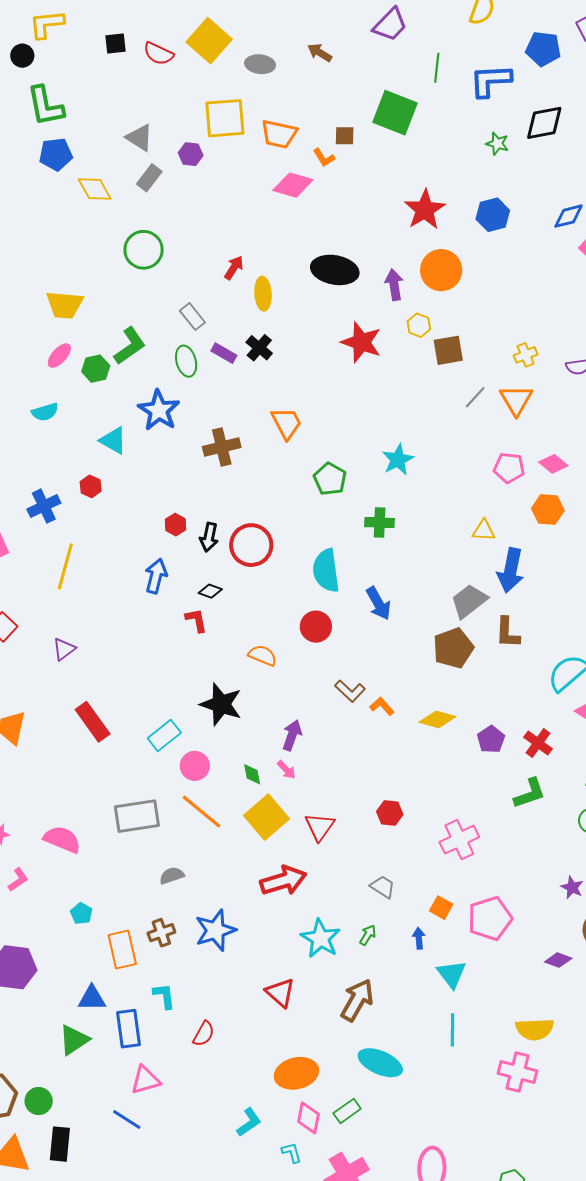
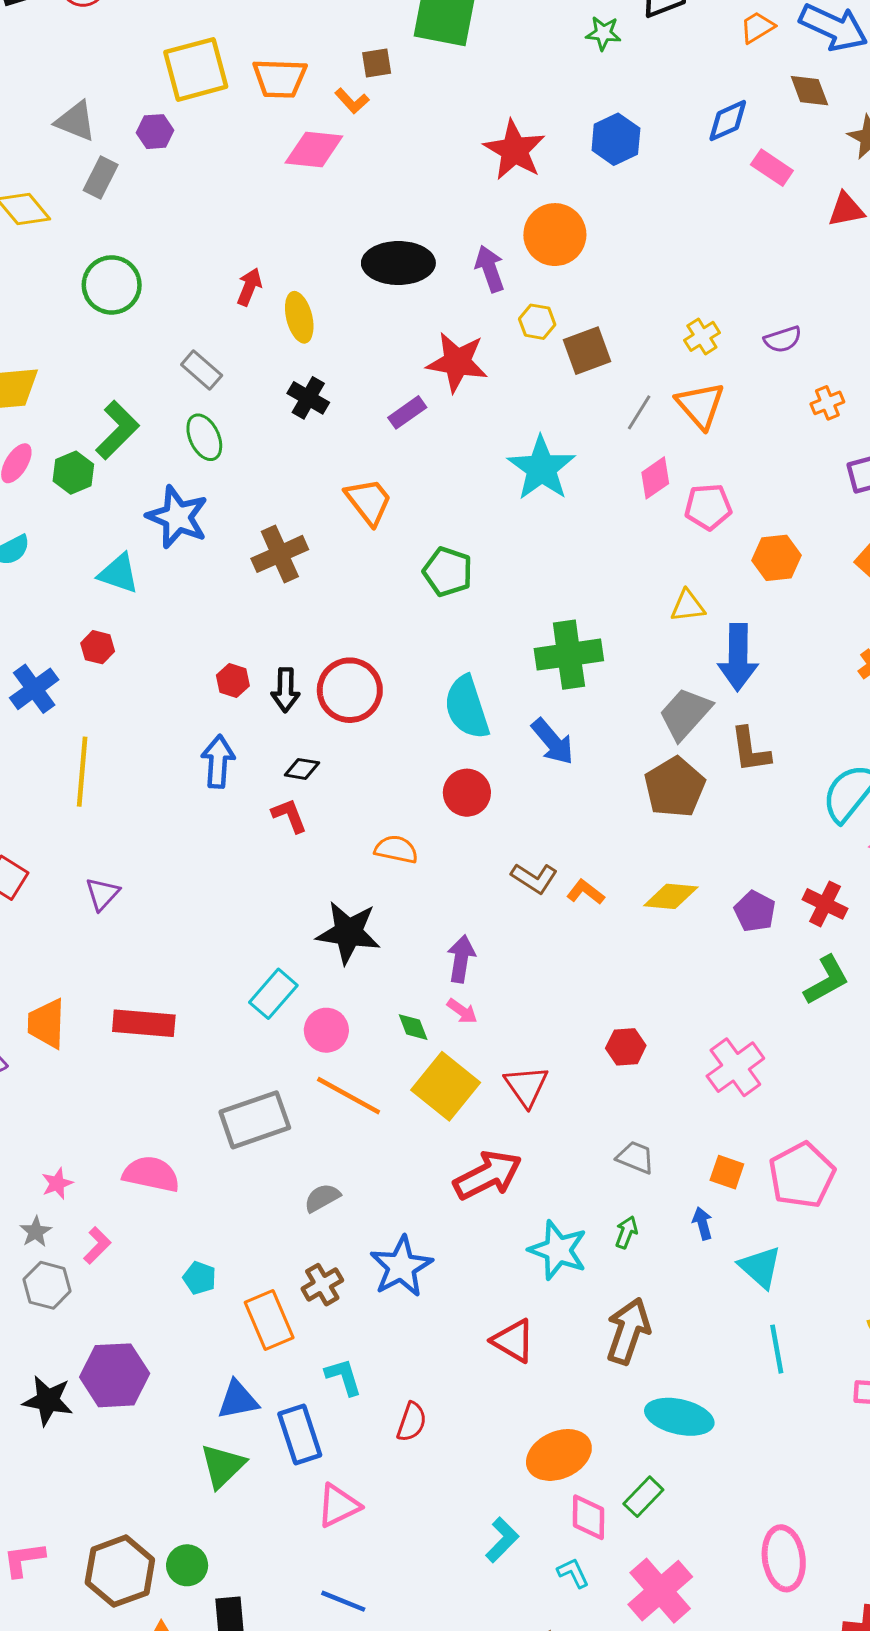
purple rectangle: (224, 353) -> (407, 412), moved, turned -55
cyan star: (398, 460) -> (541, 468), moved, size x1.4
pink diamond: (553, 464) -> (655, 478), moved, turned -64
green cross: (380, 523) -> (569, 655), moved, size x1.5
red rectangle: (93, 722) -> (144, 1023), moved, turned -39
blue line: (127, 1119) -> (343, 1601), moved

